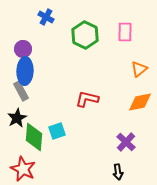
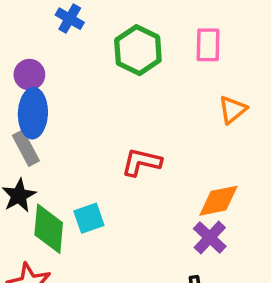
orange diamond: (140, 102) -> (219, 201), moved

